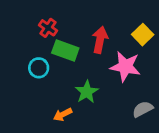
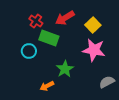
yellow square: (143, 35) -> (93, 25), moved
red arrow: (100, 40) -> (65, 18), moved, turned -132

